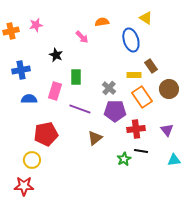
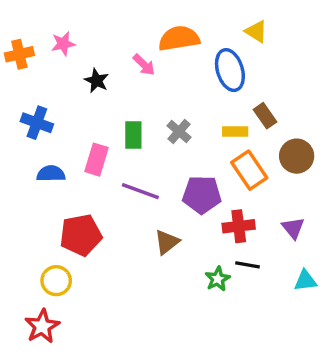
orange semicircle: (102, 22) -> (179, 38), size x1.6
black star: (56, 55) -> (97, 81), moved
blue cross: (21, 70) -> (37, 123), turned 30
gray cross: (109, 88) -> (179, 131), moved
red star: (24, 186) -> (42, 326), turned -30

